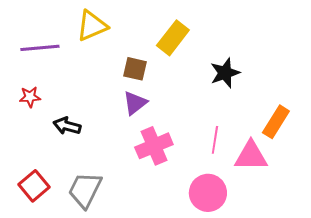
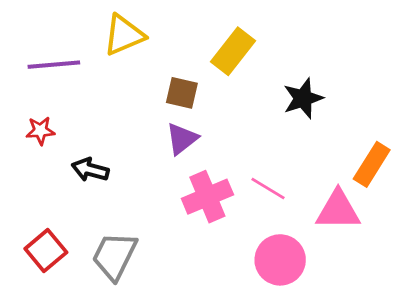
pink line: (215, 140) -> (268, 189), moved, turned -68

